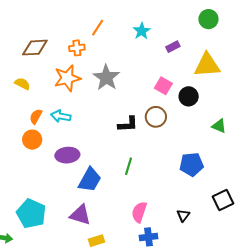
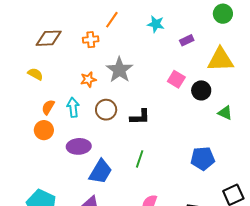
cyan star: (142, 31) -> (156, 24), turned -30
orange star: (67, 78) -> (88, 79), moved, size x0.6
cyan arrow: (61, 116) -> (73, 107), turned 72
brown circle: (156, 117) -> (106, 110), moved
green triangle: (219, 126) -> (225, 113), moved

